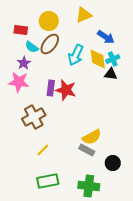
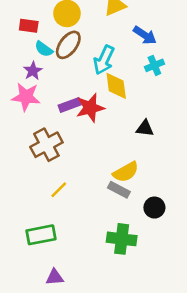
yellow diamond: (98, 59) -> (116, 86), moved
black triangle: (111, 74) -> (145, 128), moved
purple rectangle: (51, 88) -> (70, 105), turned 63
red star: (66, 90) -> (90, 108), turned -30
green rectangle: (48, 181) -> (41, 235), moved

